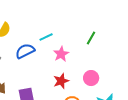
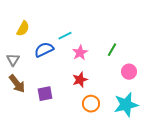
green line: (91, 38) -> (112, 50), moved
pink circle: (91, 78) -> (129, 72), moved

